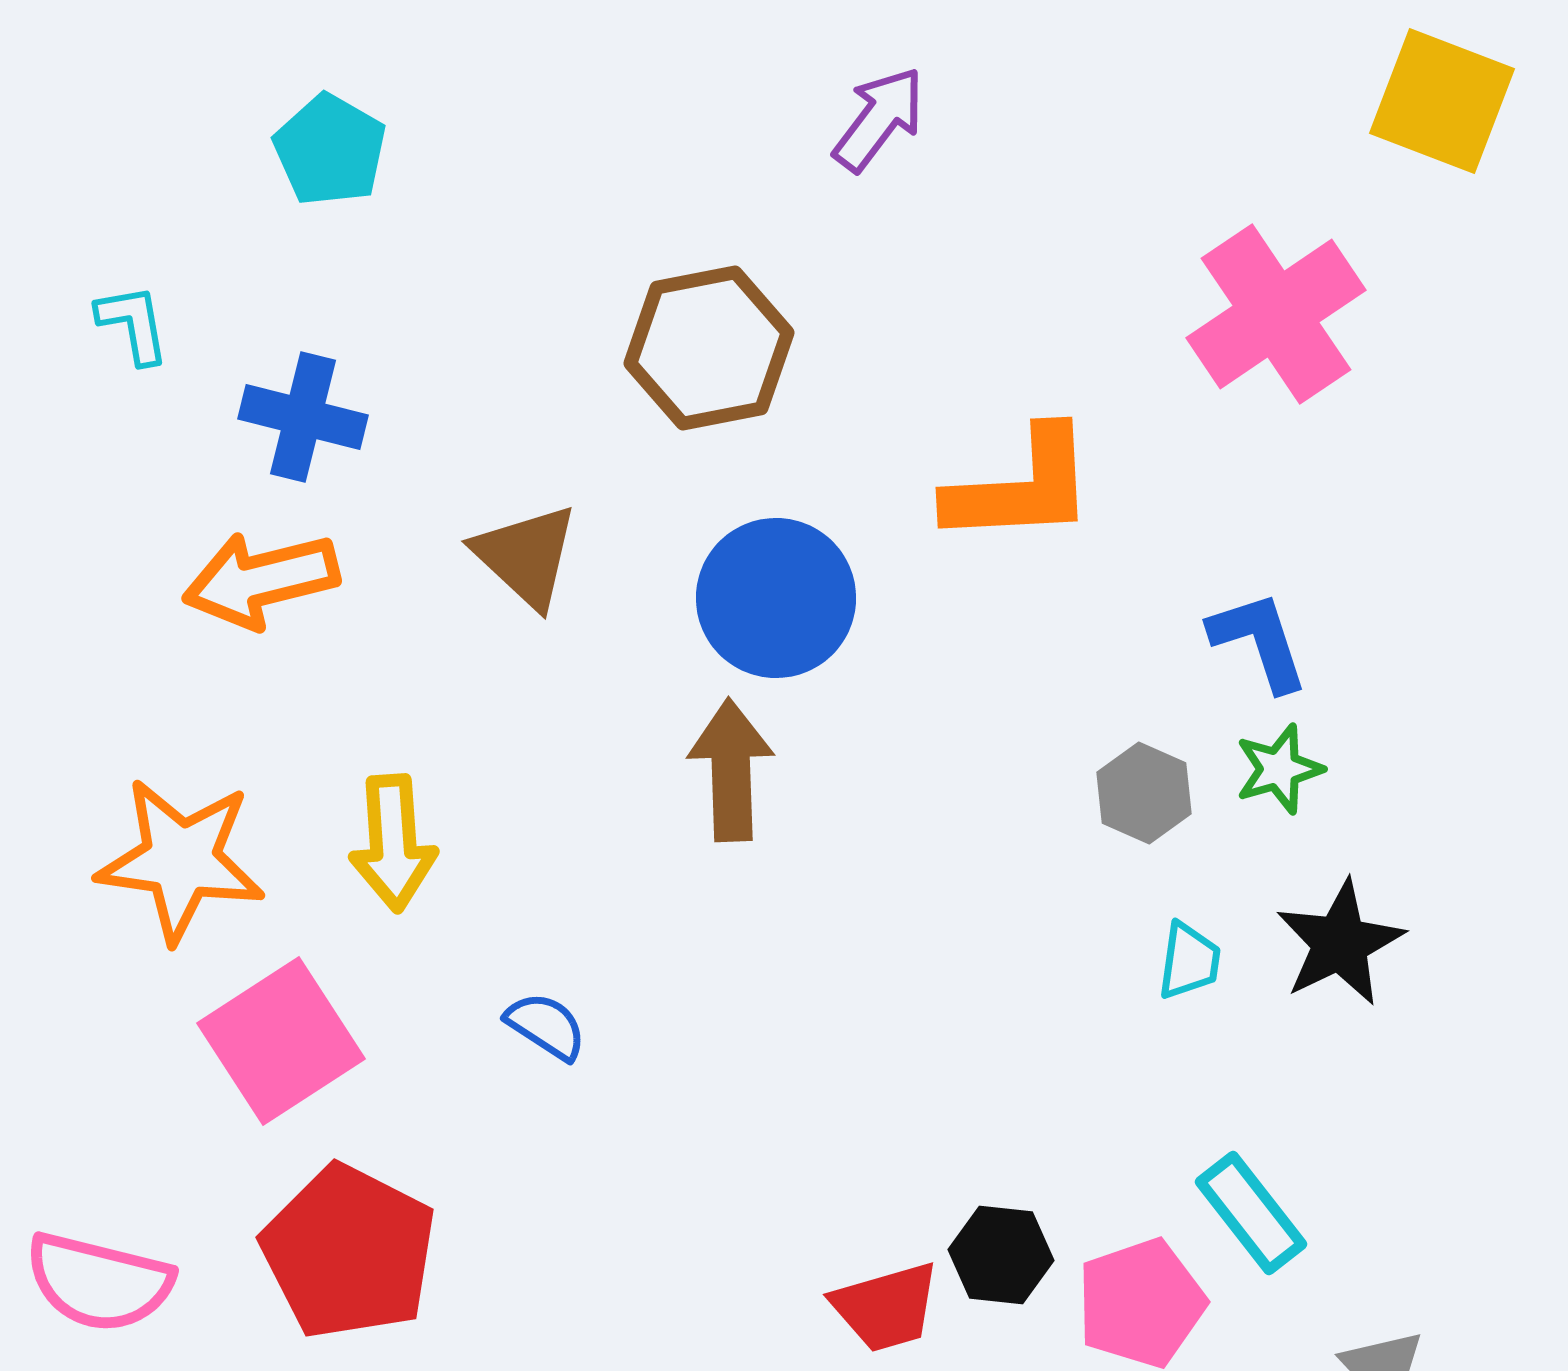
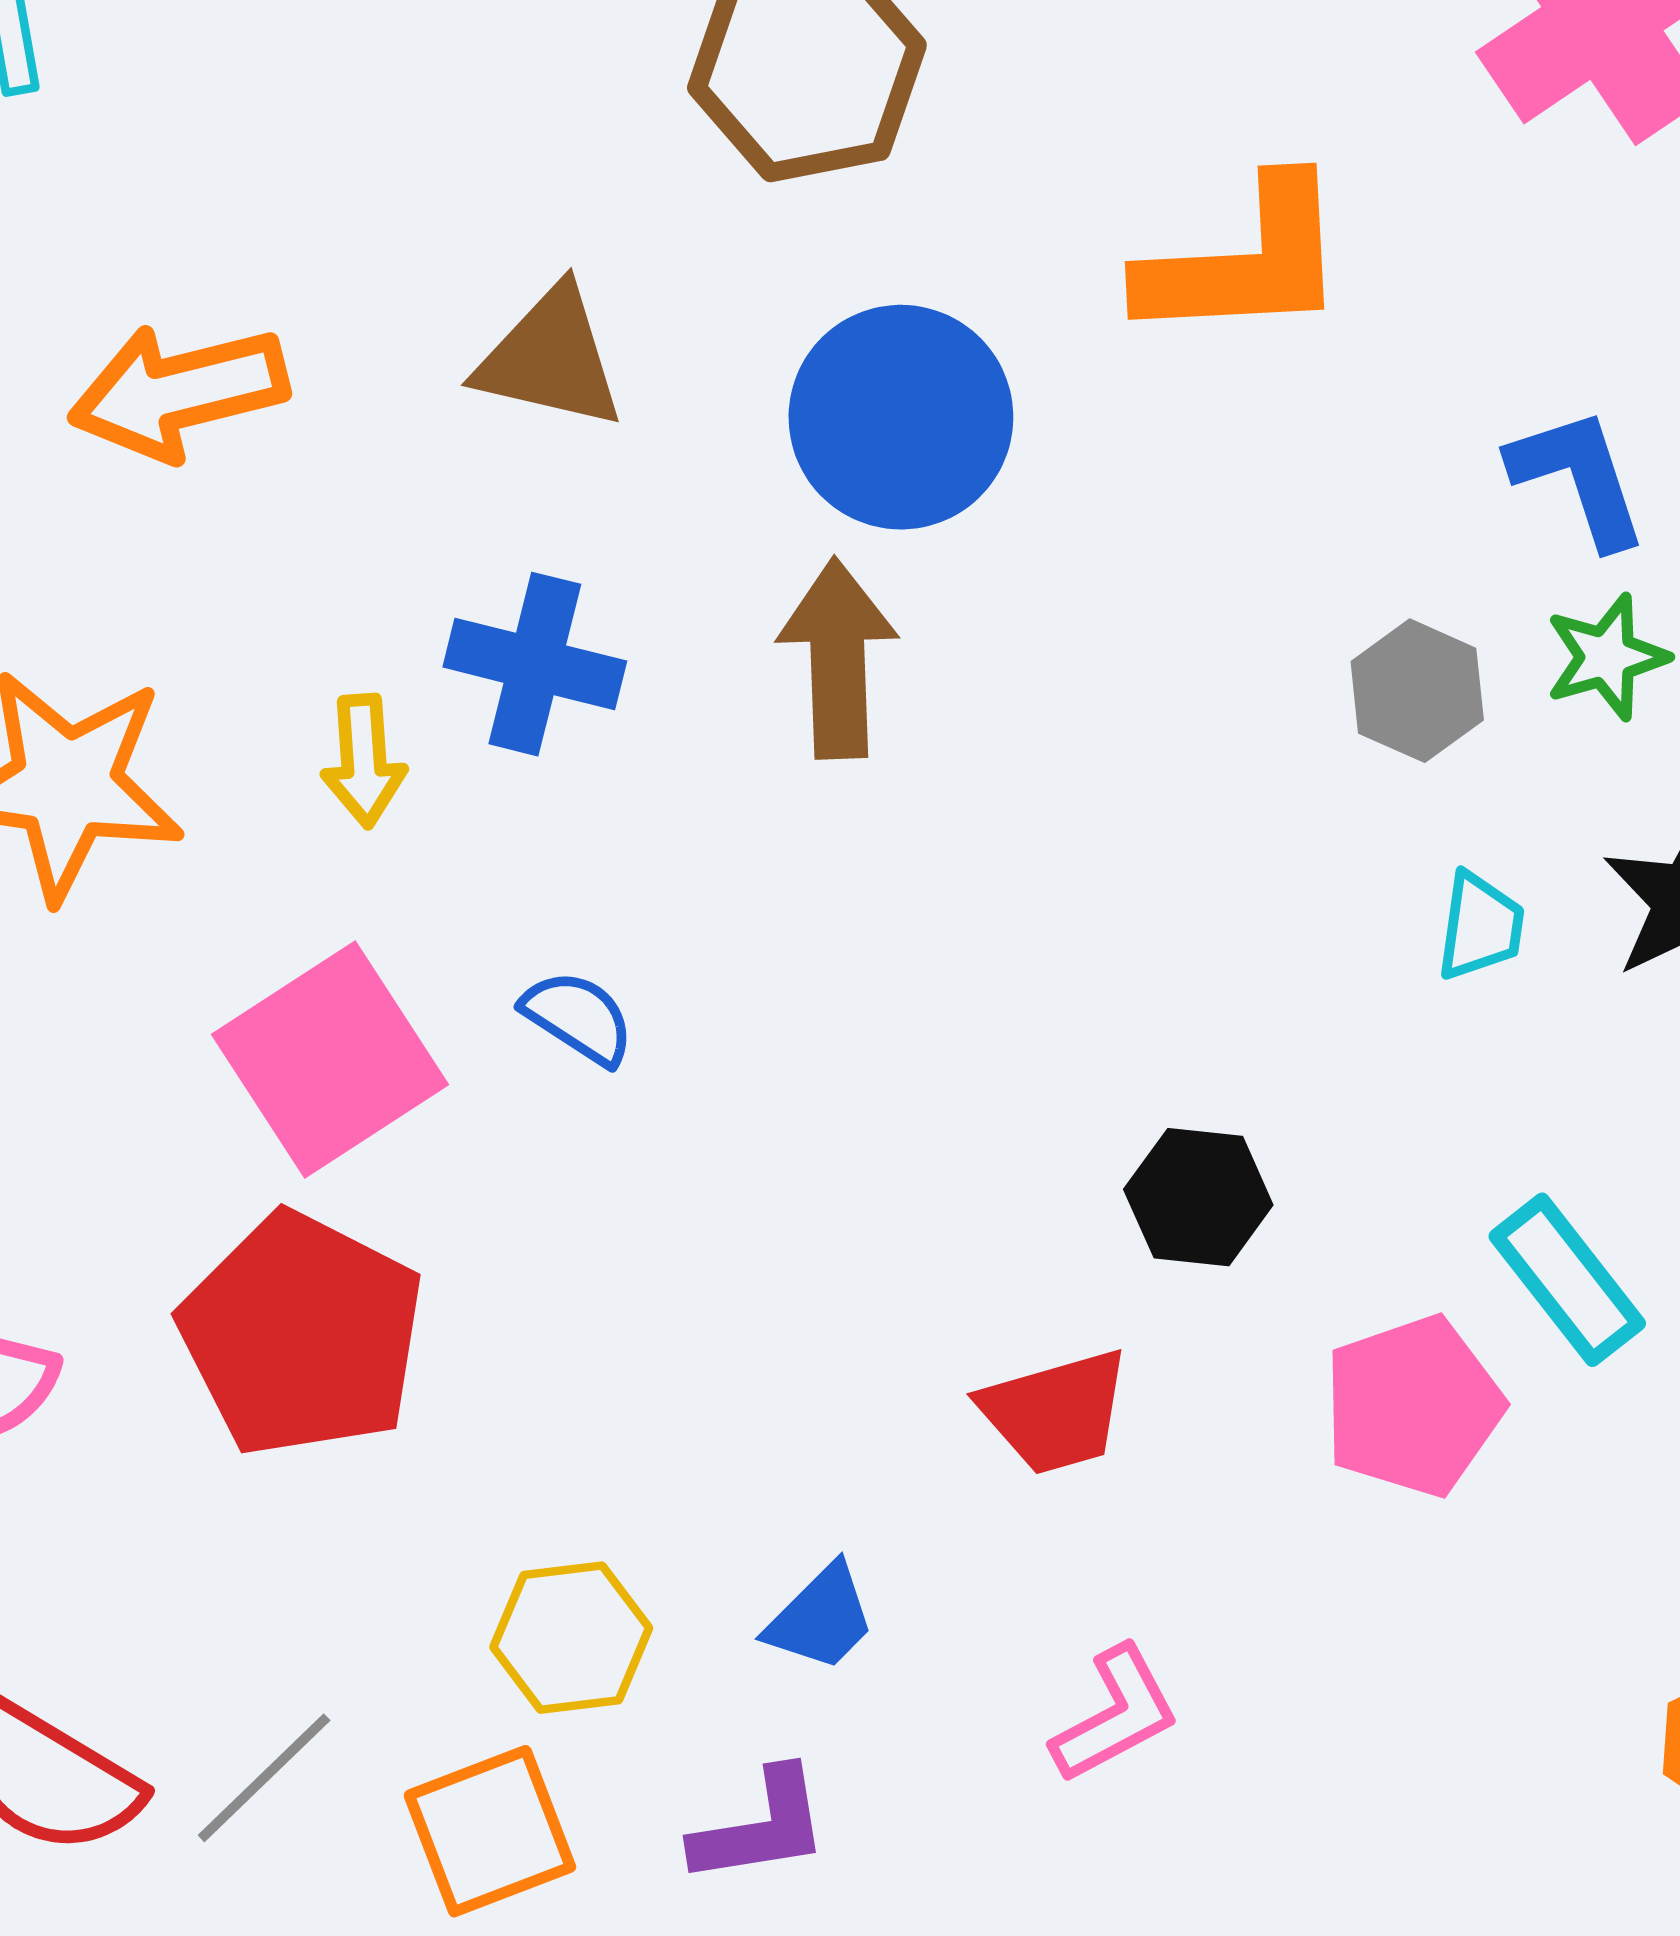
blue cross: (303, 417) -> (535, 664), moved
brown triangle: (526, 556) -> (550, 358), turned -30
yellow arrow: (393, 843) -> (364, 761), size x0.7
pink square: (281, 1041) -> (330, 1060), moved
black hexagon: (1001, 1255) -> (1198, 1197), moved

